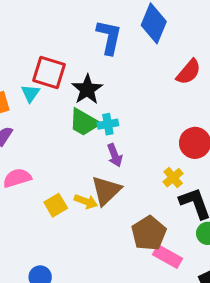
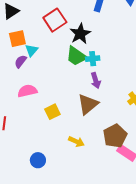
red square: (49, 72) -> (55, 20), turned 35
cyan triangle: (30, 93) -> (32, 50), moved
yellow arrow: (86, 201) -> (76, 142), moved

